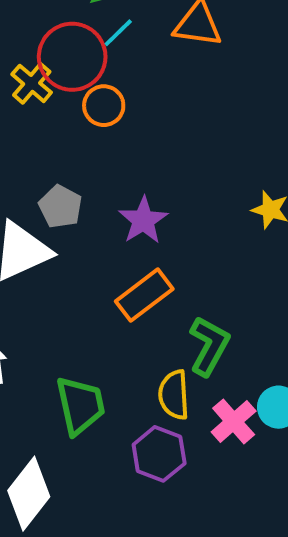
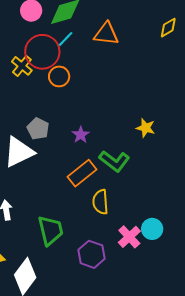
purple star: (143, 220) -> (81, 135), size x0.7
green L-shape: (209, 346) -> (114, 161), moved, turned 100
yellow semicircle: (174, 395) -> (100, 202), moved

